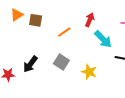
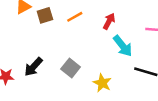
brown square: (36, 20) -> (45, 15), turned -32
orange line: (64, 32) -> (75, 17), moved

